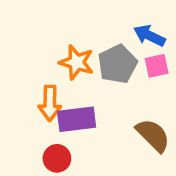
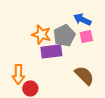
orange arrow: (50, 103) -> (18, 74), moved
purple rectangle: (77, 119) -> (51, 51), moved

